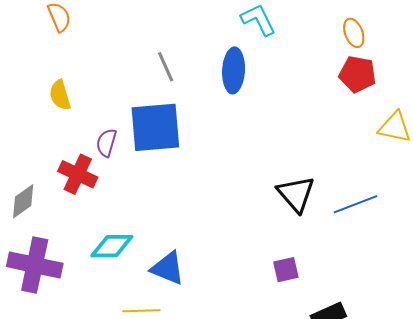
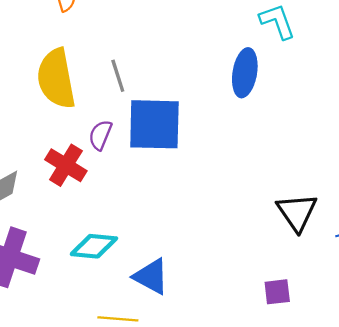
gray line: (166, 67) -> (118, 76), moved
yellow semicircle: (60, 95) -> (56, 79), size x1.8

